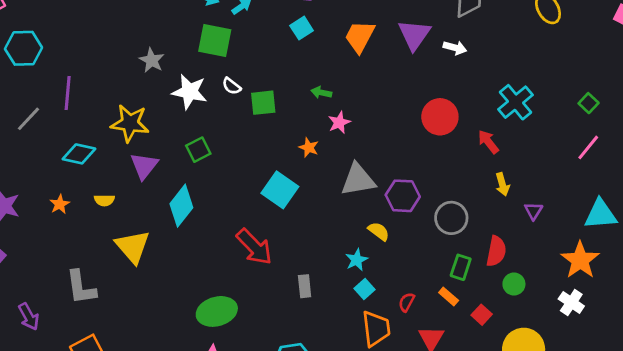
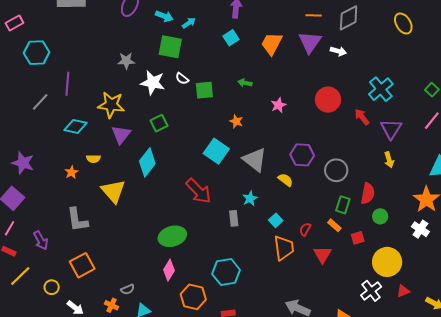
gray star: (152, 60) -> (126, 61), turned -30
pink star: (339, 122) -> (278, 105), moved
gray triangle: (358, 180) -> (255, 160), moved, turned 48
yellow arrow: (502, 184) -> (389, 160), moved
orange star: (60, 204) -> (71, 172), moved
purple triangle: (533, 211) -> (391, 129), moved, size x1.6
cyan star: (357, 260) -> (250, 198), moved
red square: (482, 315) -> (358, 238), turned 32

